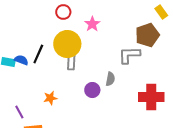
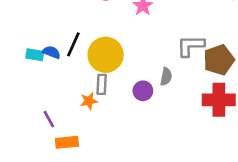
brown pentagon: (147, 35) -> (219, 60), moved
yellow circle: (67, 44) -> (106, 55), moved
gray rectangle: (71, 62) -> (102, 84), moved

